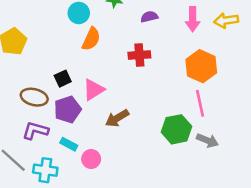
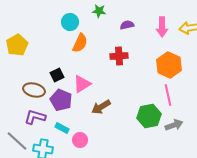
purple pentagon: (68, 110) -> (61, 100), turned -30
gray arrow: (207, 140) -> (174, 125), turned -42

